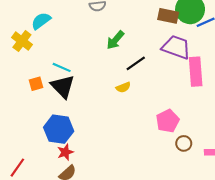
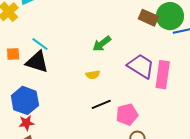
green arrow: (115, 40) -> (102, 44), moved
purple trapezoid: (176, 47) -> (141, 66), moved
black line: (136, 63) -> (101, 104), moved
black triangle: (63, 86) -> (37, 62), turned -40

